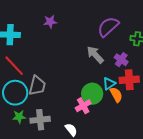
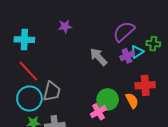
gray arrow: (95, 55) -> (98, 57), moved
purple cross: (121, 60) -> (127, 56), moved, turned 32
cyan triangle: (109, 84) -> (137, 52), moved

